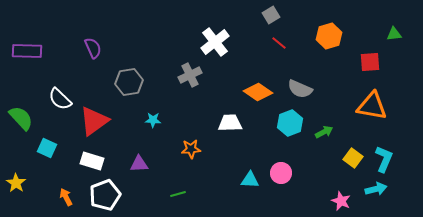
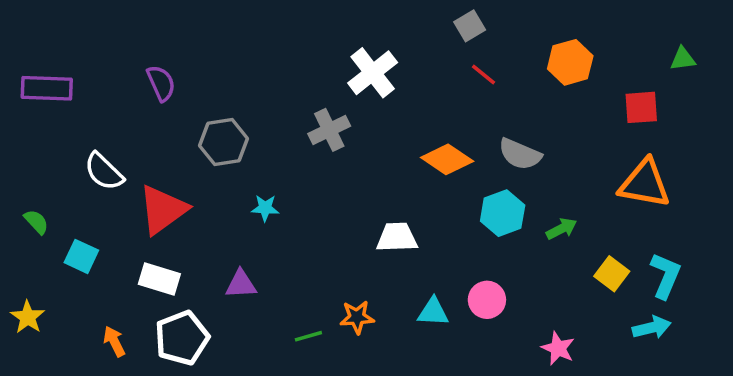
green semicircle: (21, 118) -> (36, 222), moved, size x0.6
white trapezoid: (230, 123) -> (397, 237), moved
orange star: (191, 149) -> (357, 317), moved
pink star: (341, 201) -> (558, 348), moved

